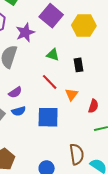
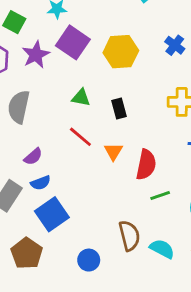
purple star: (25, 33) -> (36, 55), moved
red semicircle: (93, 106) -> (146, 165), size x1.5
blue square: (48, 117) -> (52, 214), moved, turned -30

